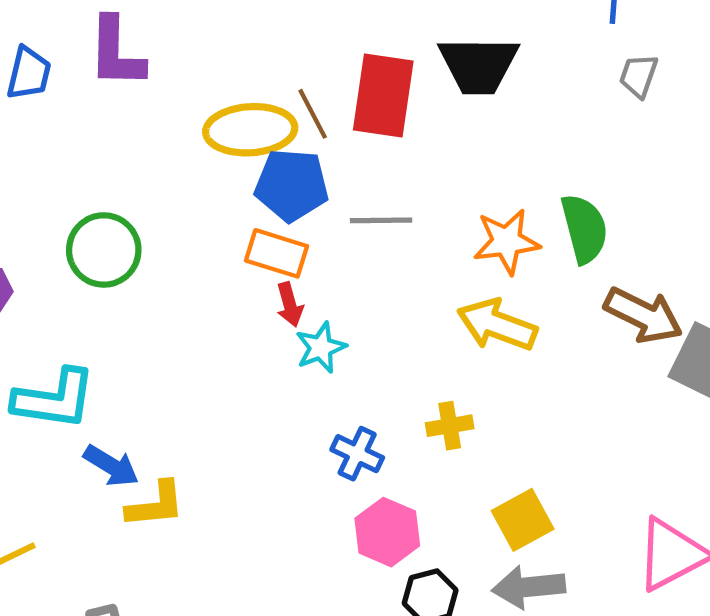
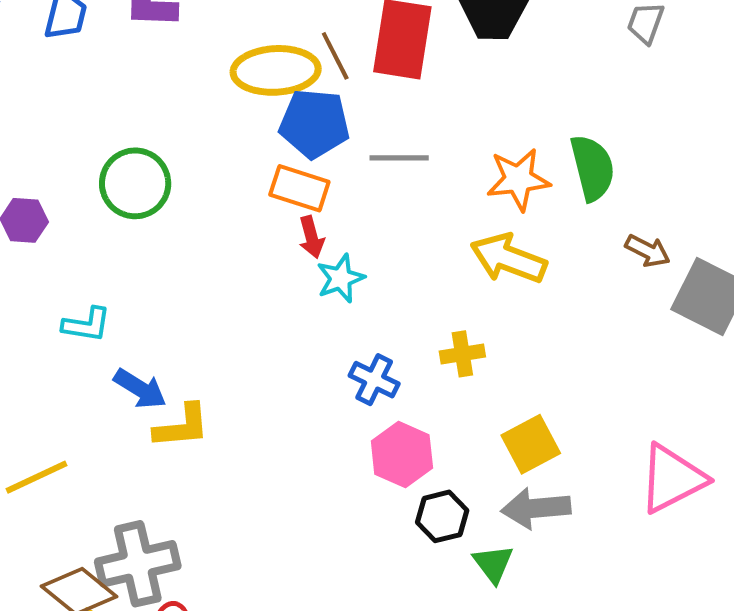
brown arrow: (643, 315) -> (648, 251), size x0.6
cyan L-shape: (54, 399) -> (87, 325), size x0.6

